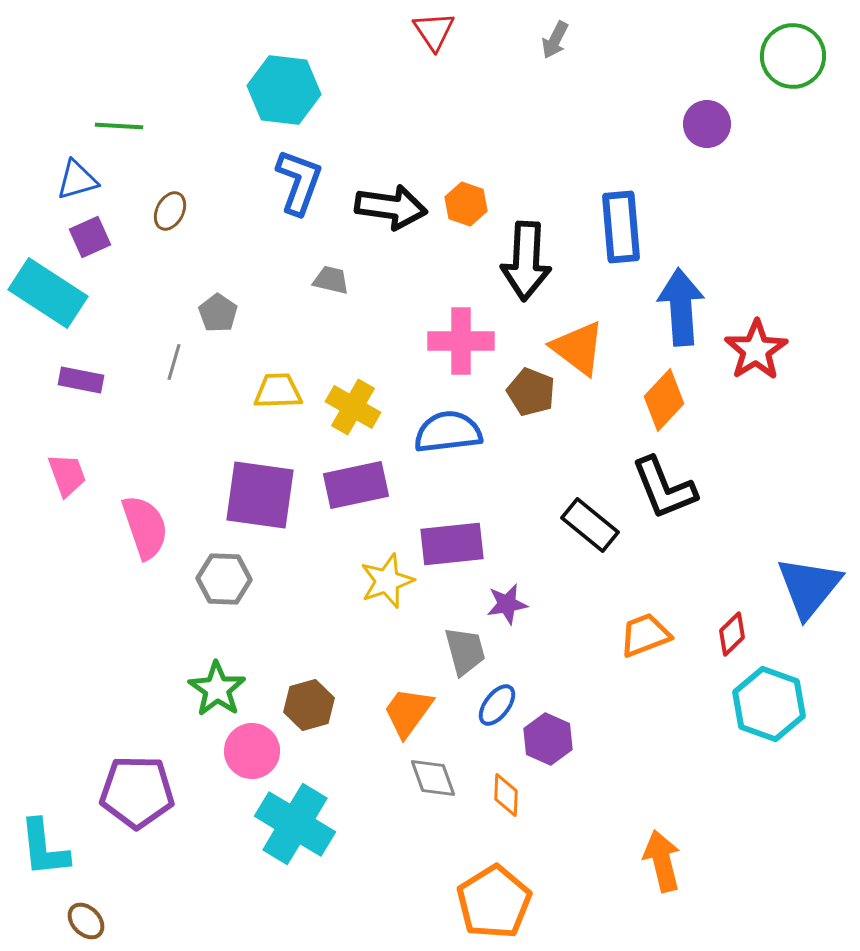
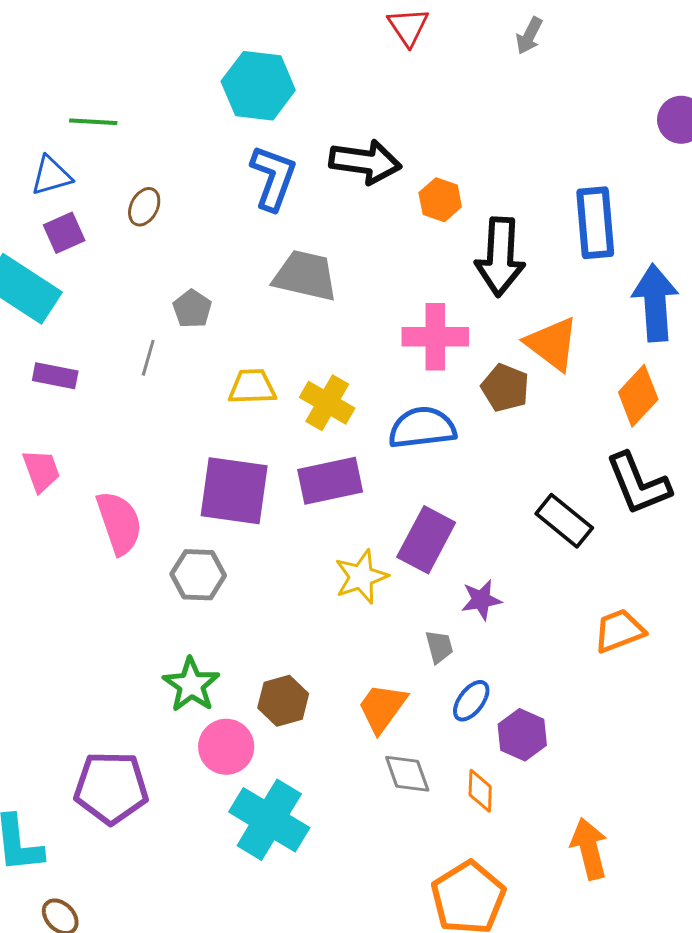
black arrow: (391, 207) -> (365, 162), moved
gray trapezoid: (331, 280) -> (305, 276), size x1.8
purple rectangle: (452, 544) -> (426, 540), turned -56
gray trapezoid: (465, 651) -> (439, 647), size x0.7
orange arrow: (662, 861) -> (589, 849), moved

